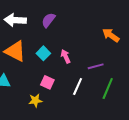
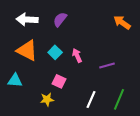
orange arrow: (111, 35) -> (122, 22), moved
white line: (78, 86) -> (91, 99), moved
green line: (108, 88) -> (119, 99), moved

